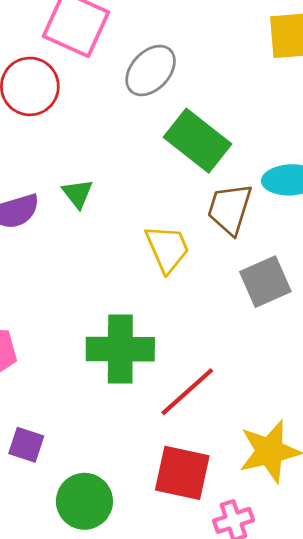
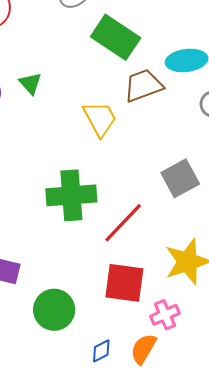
brown trapezoid: (230, 209) -> (143, 86), turned 57
gray square: (265, 282) -> (180, 178), moved

